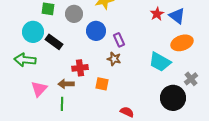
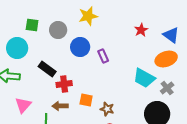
blue triangle: (177, 16) -> (171, 35), moved
black rectangle: (54, 42) -> (47, 69), moved
brown star: (114, 59) -> (107, 109), moved
gray cross: (191, 79) -> (167, 88), moved
brown arrow: (66, 84) -> (60, 106), moved

